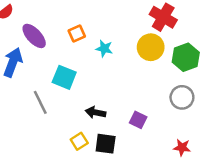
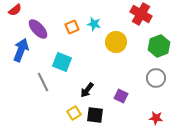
yellow circle: (151, 47) -> (116, 42), moved
cyan star: (104, 48) -> (94, 24), moved
black arrow: (96, 112) -> (87, 90), turned -63

